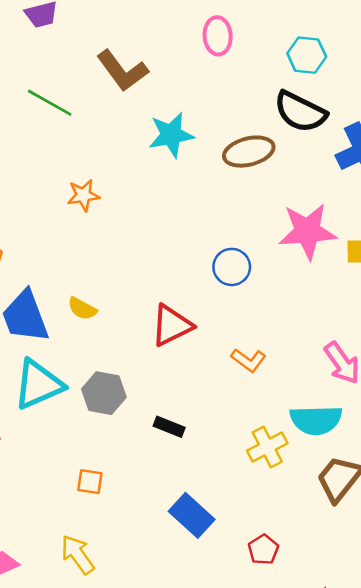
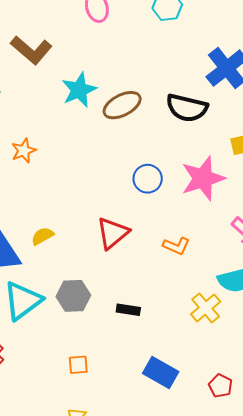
black semicircle: (300, 112) -> (187, 108), moved
brown ellipse: (249, 152) -> (122, 105), moved
pink star: (307, 231) -> (203, 178), moved
yellow semicircle: (82, 309) -> (42, 236), turned 135

